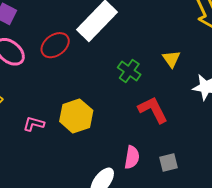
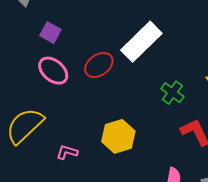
pink L-shape: (34, 124) -> (67, 152), moved

